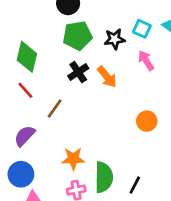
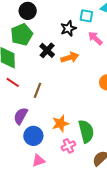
green pentagon: (77, 36) -> (22, 34), moved
black cross: (78, 72) -> (47, 50), moved
orange arrow: (107, 77) -> (70, 57), turned -54
blue circle: (21, 174) -> (33, 136), moved

